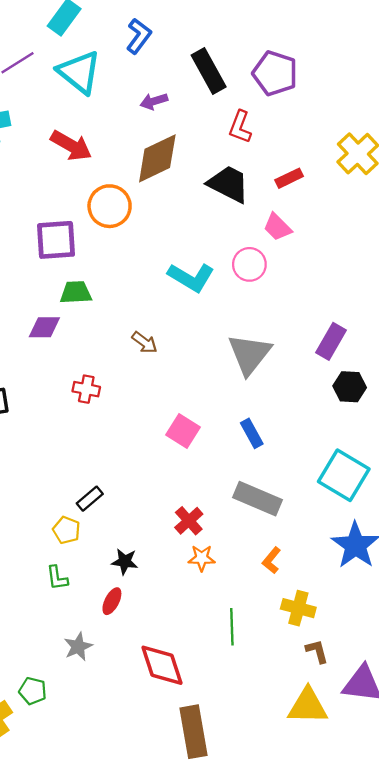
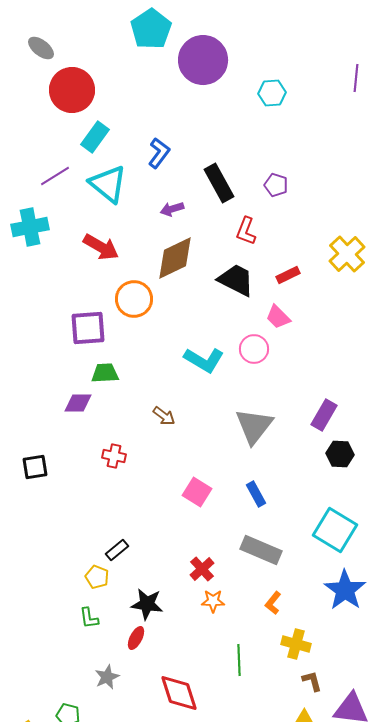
purple pentagon: (275, 73) -> (276, 185), size x0.6
black star: (125, 562) -> (147, 604), size x1.4

